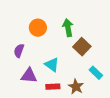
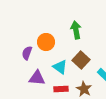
orange circle: (38, 28) -> (46, 42), moved
brown square: (82, 47) -> (81, 60), moved

